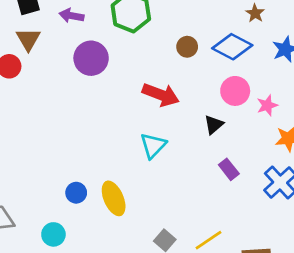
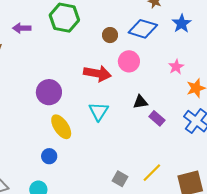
purple circle: (91, 58) -> (49, 92), moved
pink circle: (235, 91) -> (129, 61), moved
black triangle: (214, 125) -> (140, 102), moved, turned 42
yellow ellipse: (114, 198) -> (61, 127), moved

